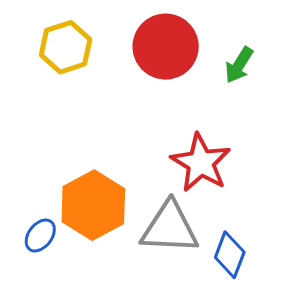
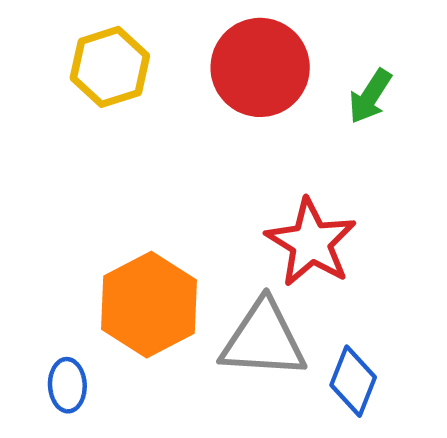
blue ellipse: (40, 235) -> (67, 385), moved, turned -40

